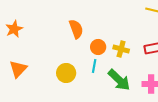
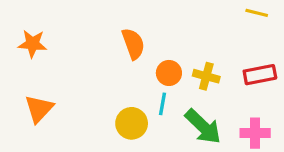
orange star: (14, 29) -> (32, 44), turned 30
yellow circle: (66, 73) -> (132, 123), moved

